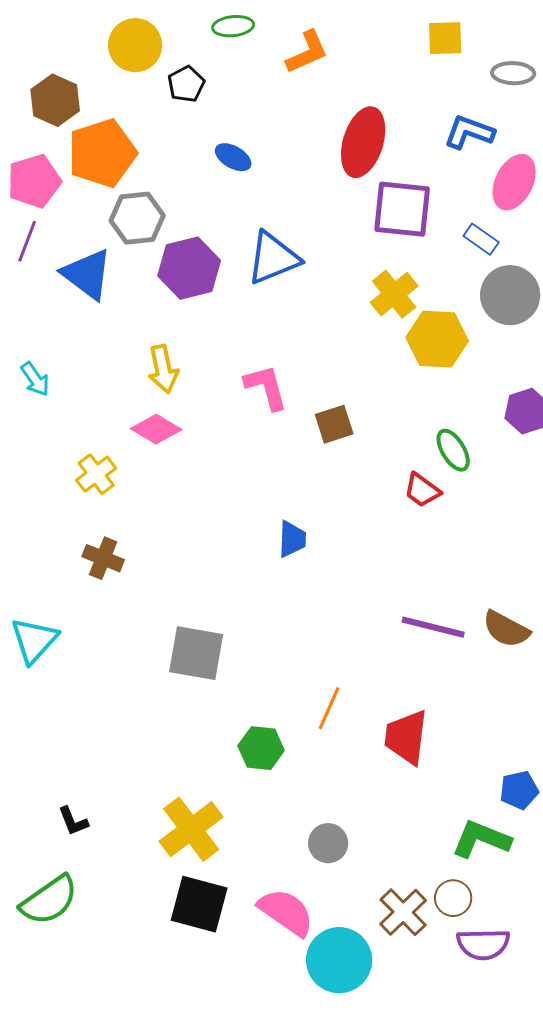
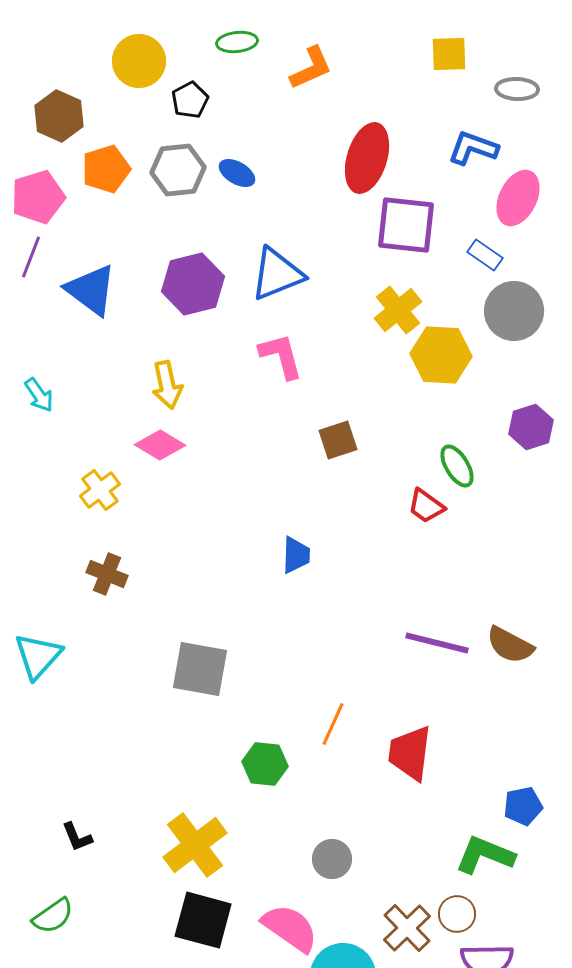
orange pentagon: (102, 153) -> (106, 169), size x0.7
gray hexagon: (137, 218) -> (178, 170), moved
pink L-shape: (266, 387) -> (281, 356), moved
green semicircle: (49, 900) -> (53, 916), size x0.7

